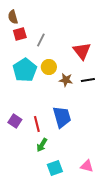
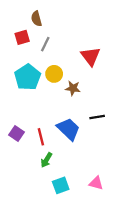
brown semicircle: (13, 17) -> (36, 19), moved
black line: (88, 80) -> (97, 117), moved
blue trapezoid: (62, 117) -> (68, 129), turned -30

